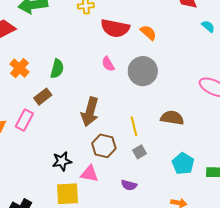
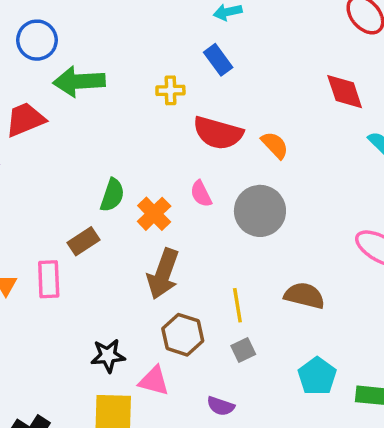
orange cross: (19, 68) -> (154, 214), moved
pink rectangle: (24, 120) -> (49, 279), turned -35

